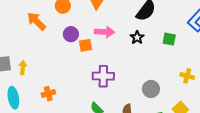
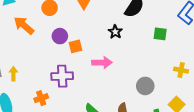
pink arrow: (105, 32) -> (102, 63), moved
black star: (137, 38) -> (115, 32), moved
purple cross: (103, 76) -> (62, 76), moved

